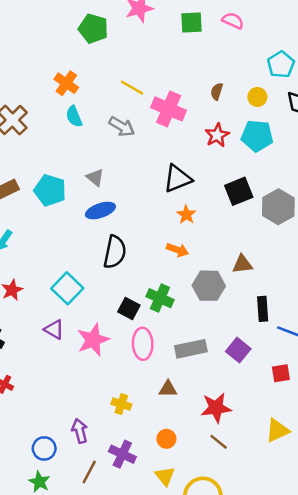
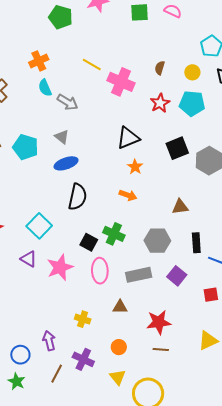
orange cross: (66, 83) -> (39, 61), turned 30
gray arrow: (122, 127) -> (68, 102), moved
gray hexagon: (209, 286) -> (157, 241), moved
brown line: (219, 442) -> (161, 350), turned -35

